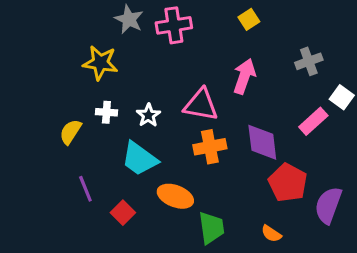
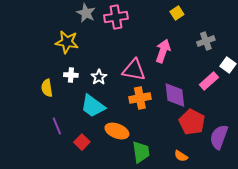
yellow square: (249, 19) -> (177, 13), moved
yellow semicircle: (70, 132) -> (47, 88), turned -42

